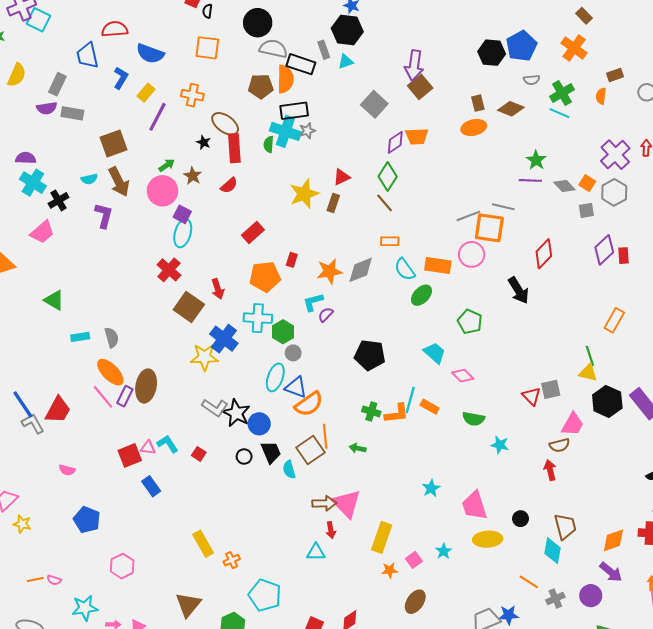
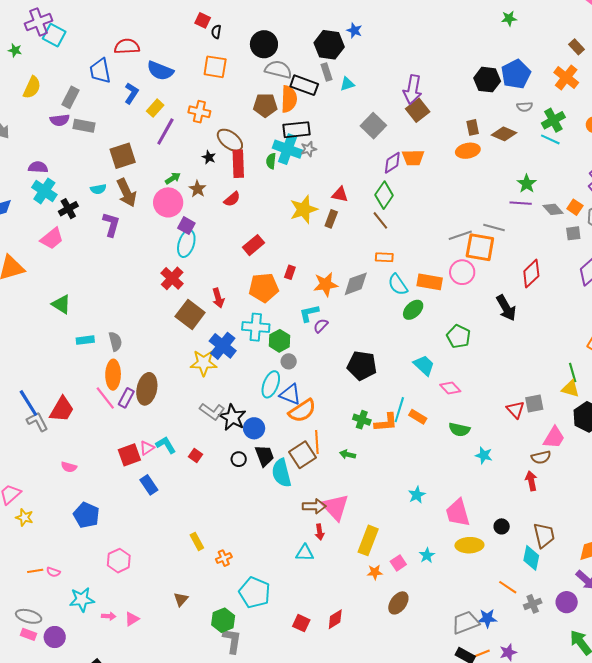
black hexagon: (347, 30) -> (329, 45), moved
red triangle: (342, 177) -> (340, 194), turned 36
orange ellipse: (110, 372) -> (113, 375), turned 44
pink triangle: (148, 448) -> (147, 448), turned -42
cyan semicircle: (289, 470) -> (281, 473), size x1.6
yellow rectangle: (203, 544) -> (197, 541), size x0.7
brown triangle: (188, 605) -> (181, 599), size x0.6

